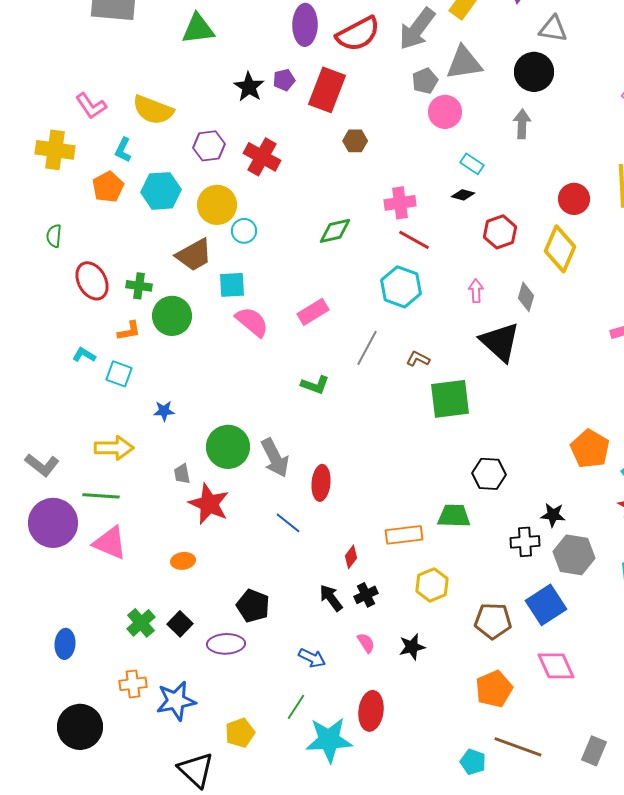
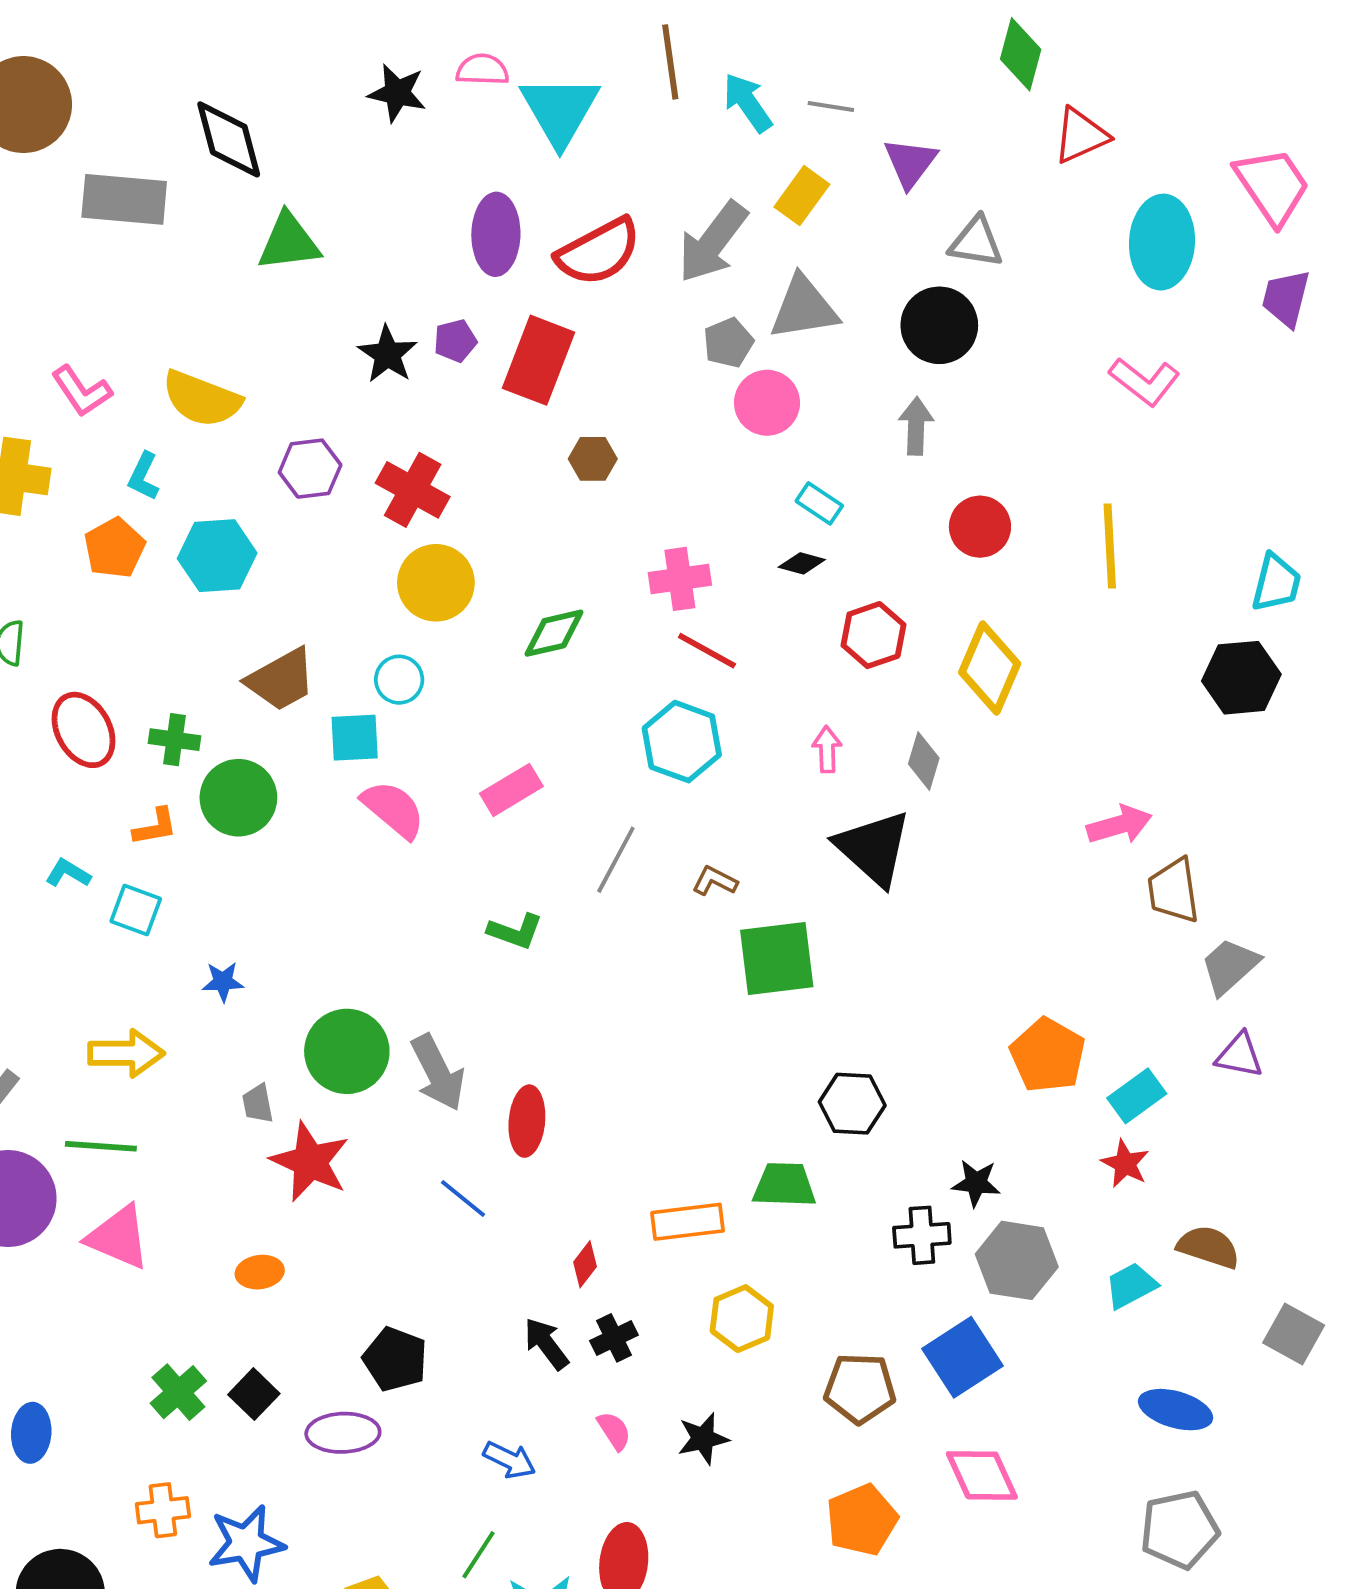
red circle: (574, 199) -> (980, 527), moved
yellow circle: (217, 205) -> (436, 583), moved
cyan circle: (244, 231) -> (399, 680), moved

